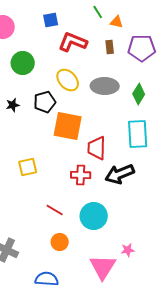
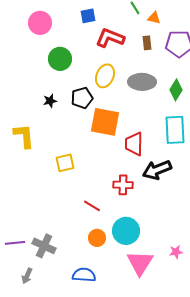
yellow ellipse: (68, 80) -> (105, 76), turned 65
red cross: (81, 175) -> (123, 185), moved
cyan circle: (94, 216) -> (126, 231), moved
pink star: (128, 250) -> (176, 252), moved

